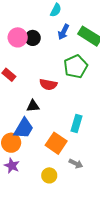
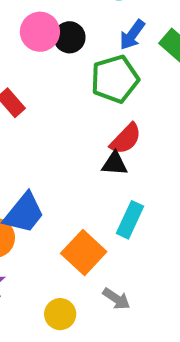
green pentagon: (76, 67) -> (115, 79), moved
red semicircle: (48, 84) -> (126, 139), moved, turned -66
black triangle: (33, 106) -> (115, 164), moved

